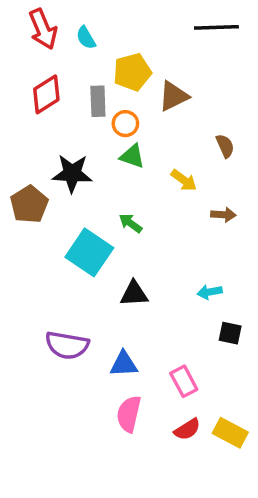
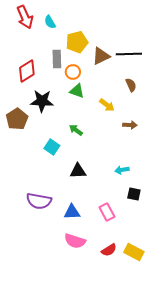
black line: (216, 27) -> (129, 54), moved
red diamond: (46, 94) -> (27, 71), moved
cyan square: (89, 252) -> (52, 147), size x0.6
pink rectangle: (184, 381) -> (107, 212), moved
pink semicircle: (129, 414) -> (75, 241), turned -85

